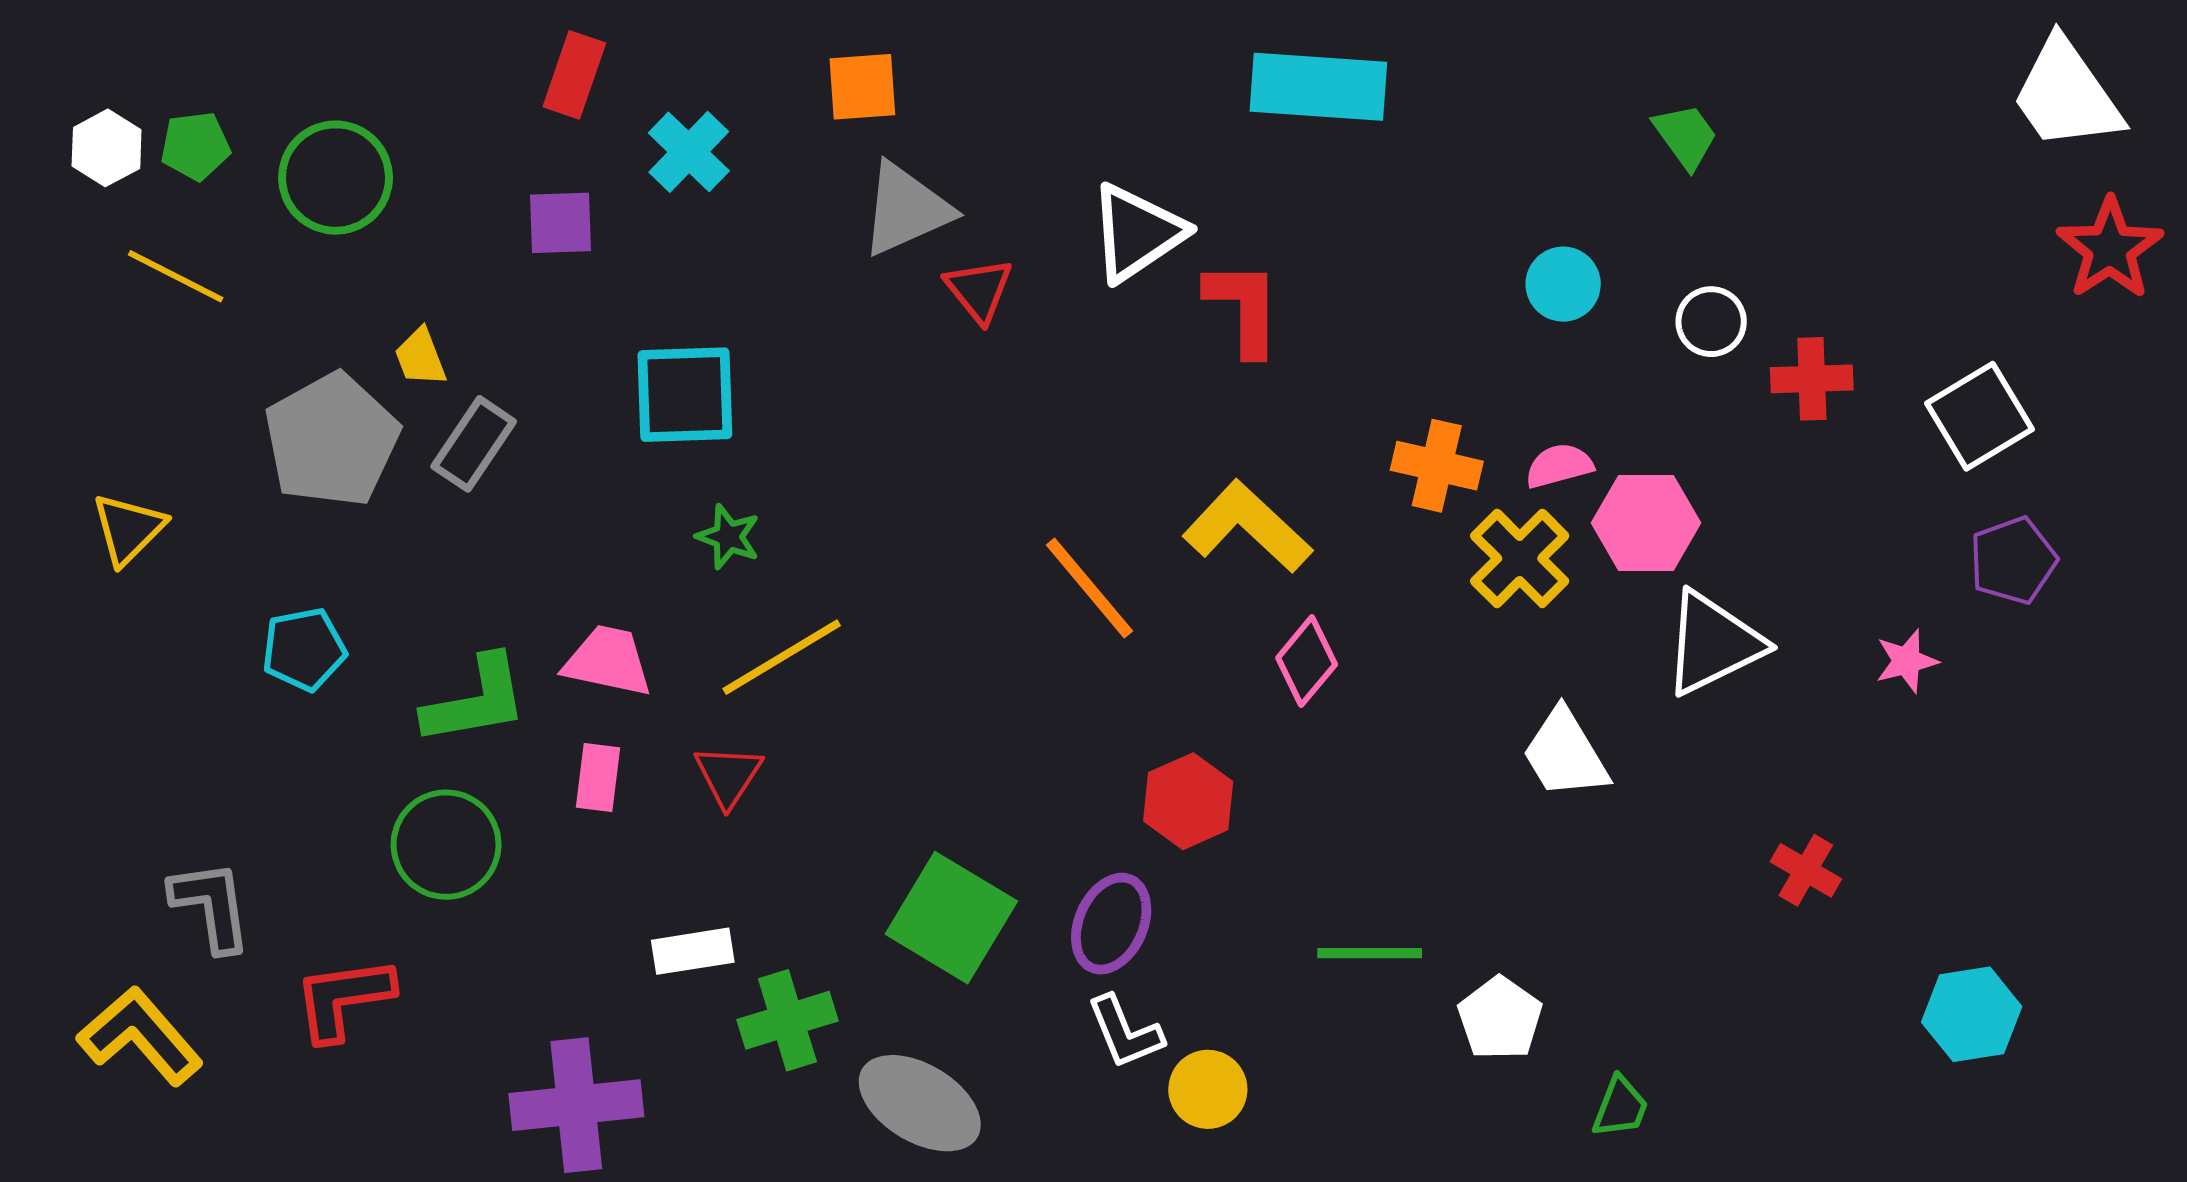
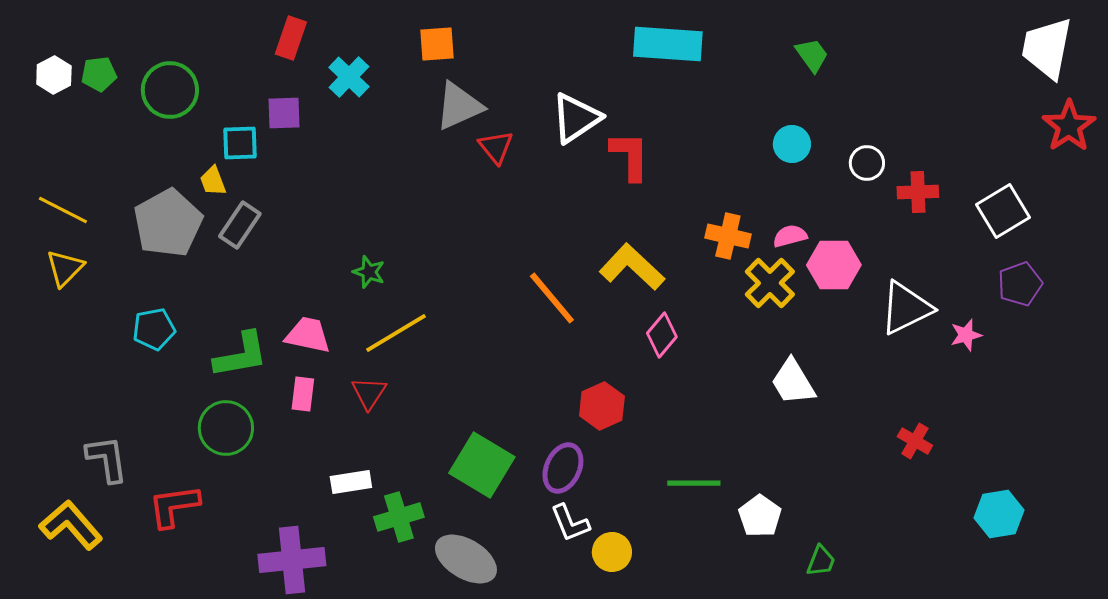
white trapezoid: (2066, 95) -> (1047, 48), turned 46
green trapezoid: (1685, 136) -> (812, 55), moved
yellow line: (176, 276) -> (63, 210), moved
cyan square: (685, 395) -> (240, 143), moved, size x0.7
white triangle: (1713, 643) -> (906, 308), moved

